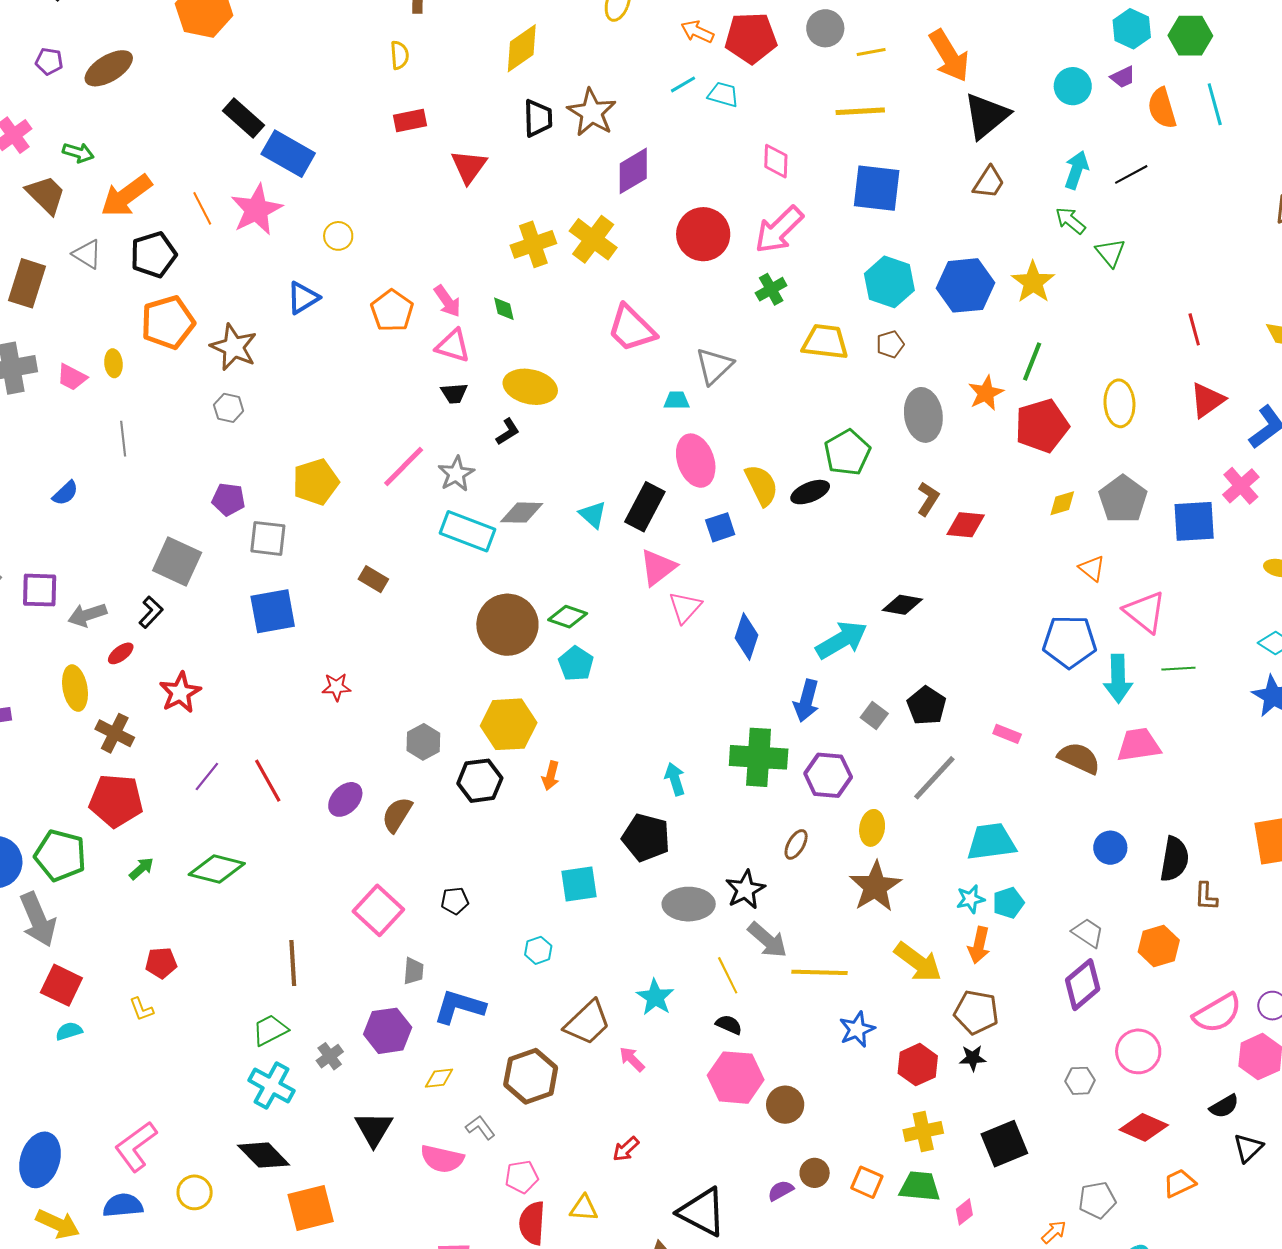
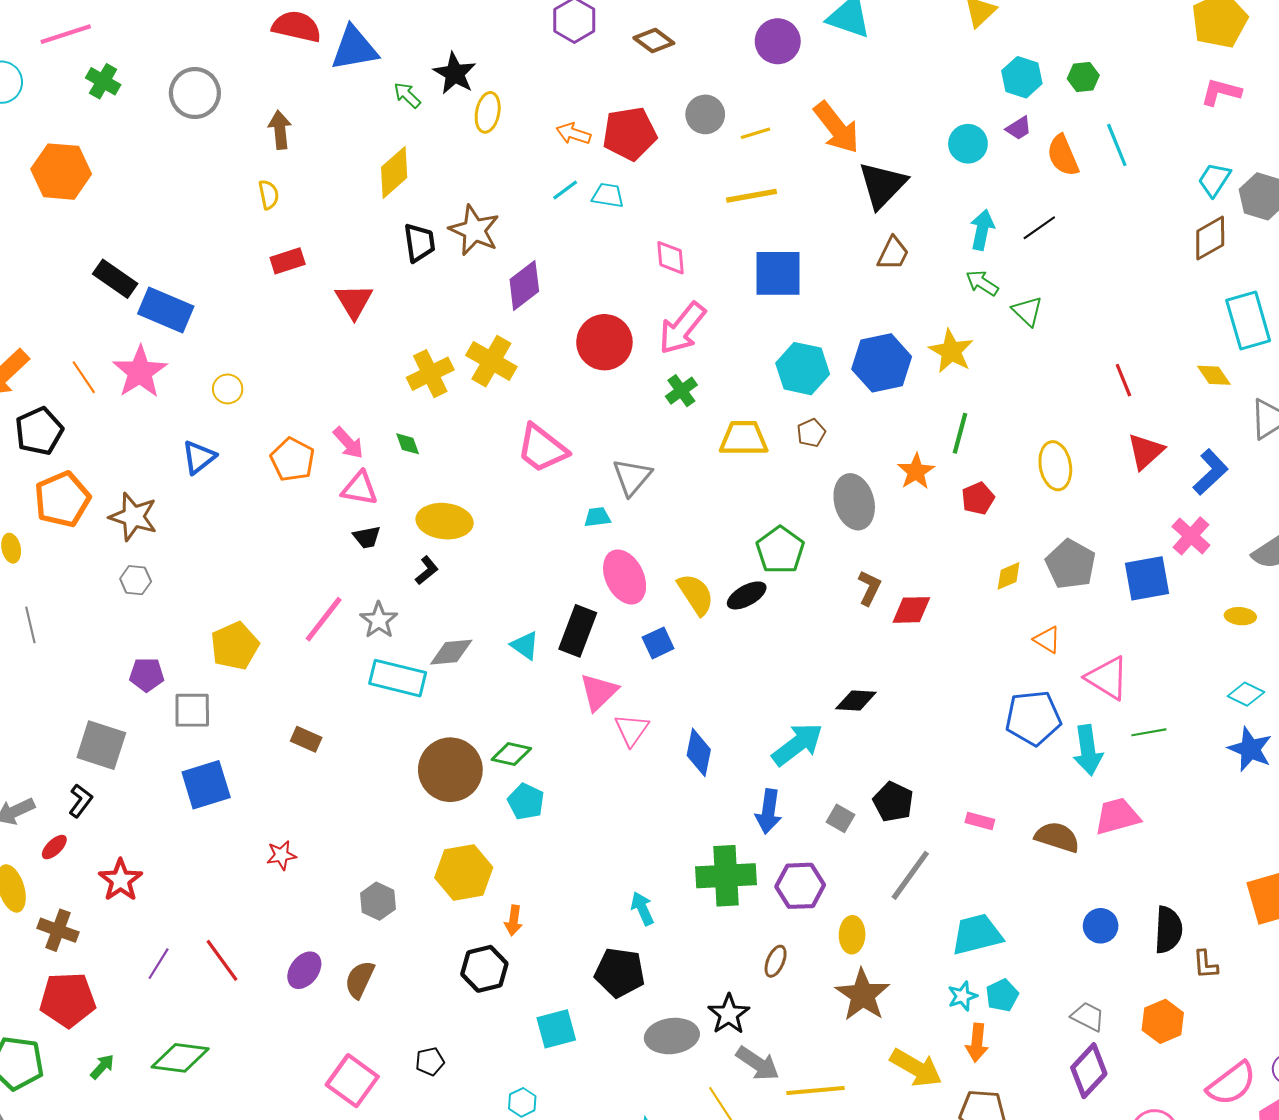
green hexagon: (1190, 36) -> (1083, 77), size x0.7
red pentagon: (1042, 426) -> (978, 498), size x0.6
black hexagon: (480, 781) -> (484, 969), moved

